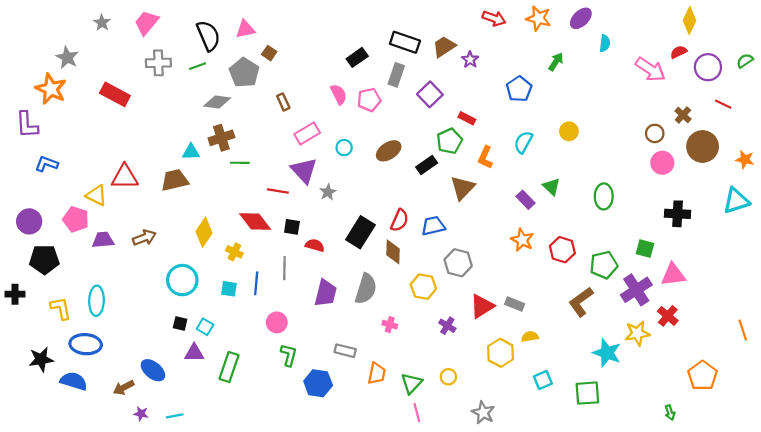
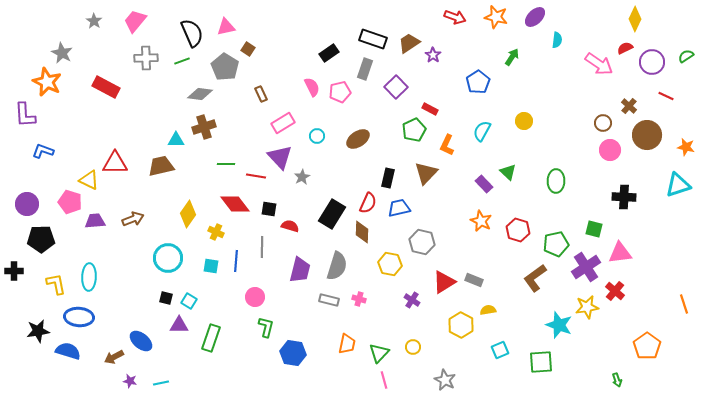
green line: (240, 163) -> (226, 164), moved
black rectangle: (427, 165) -> (388, 178), moved, turned -42
gray rectangle: (345, 351) -> (329, 300), moved

